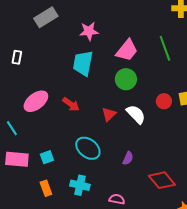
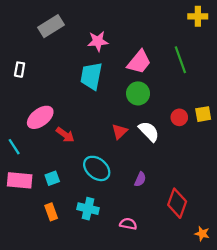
red arrow: (71, 104) -> (65, 135), moved
red diamond: (162, 180) -> (177, 203), turned 60

